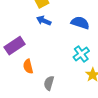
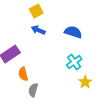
gray semicircle: (49, 83) -> (33, 90), moved

